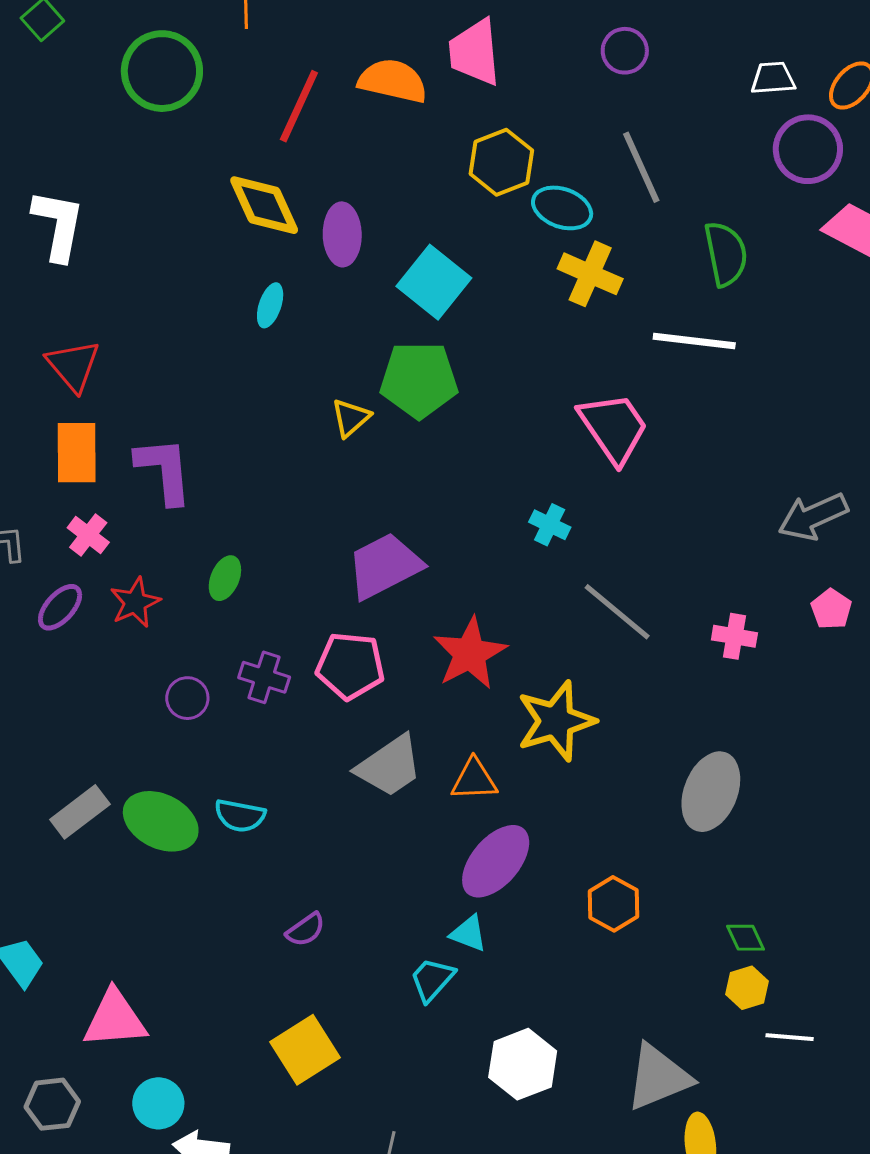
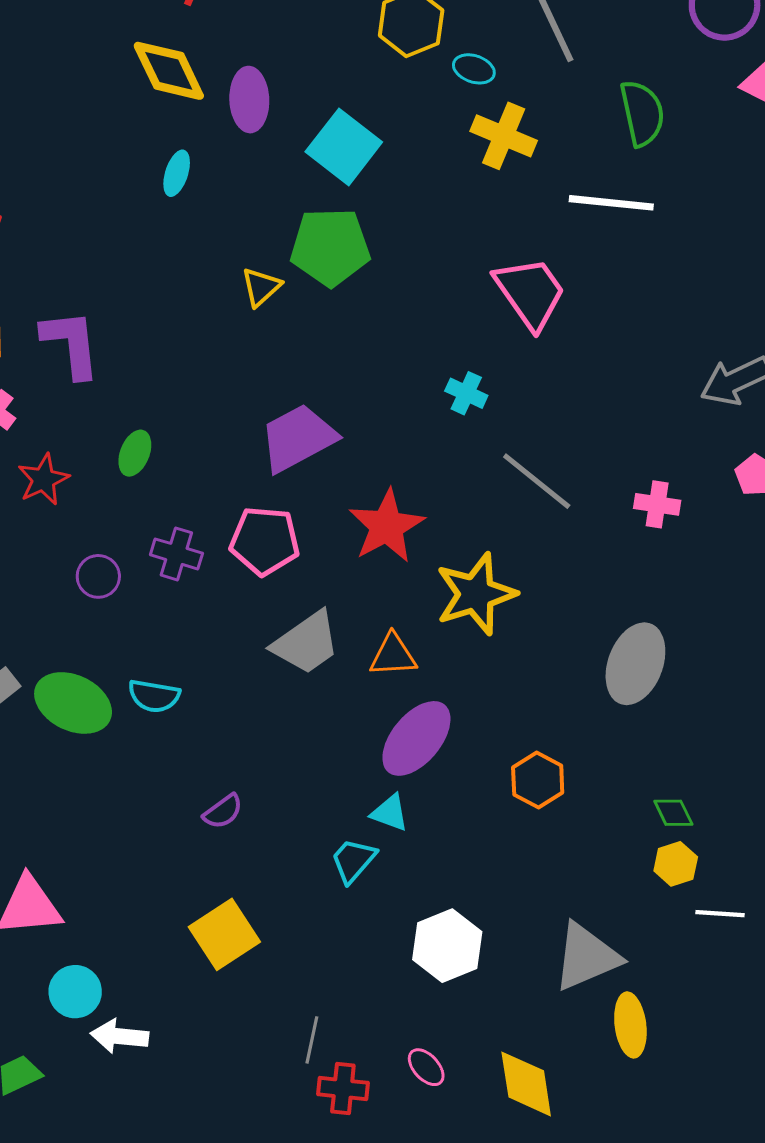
cyan ellipse: (562, 208) -> (474, 69), size x0.7

